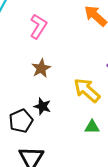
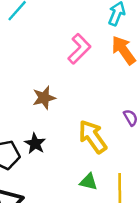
pink L-shape: (38, 26) -> (79, 49), moved

